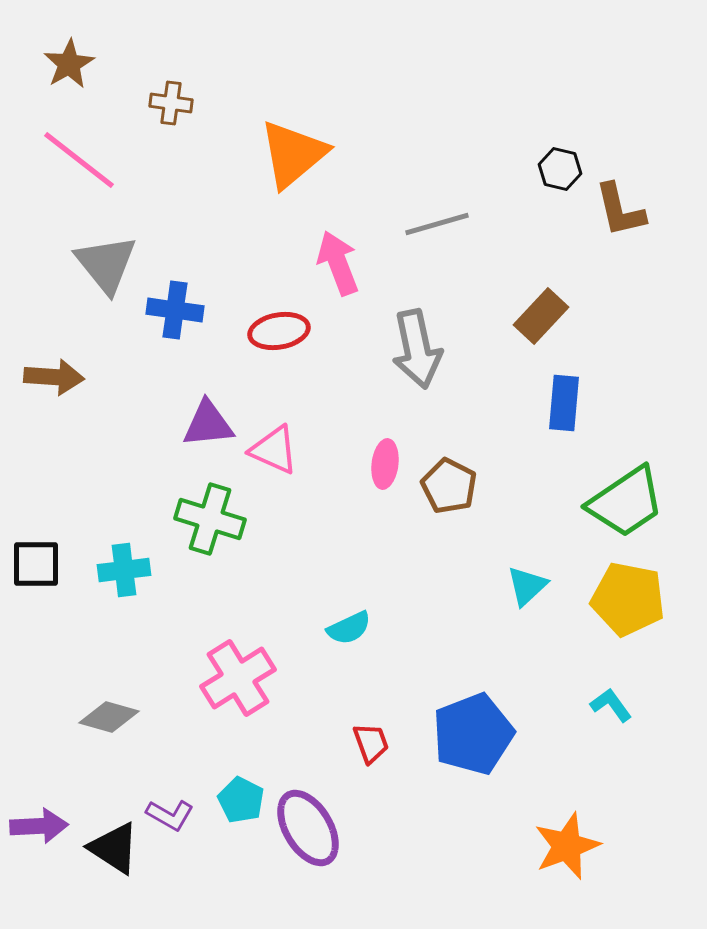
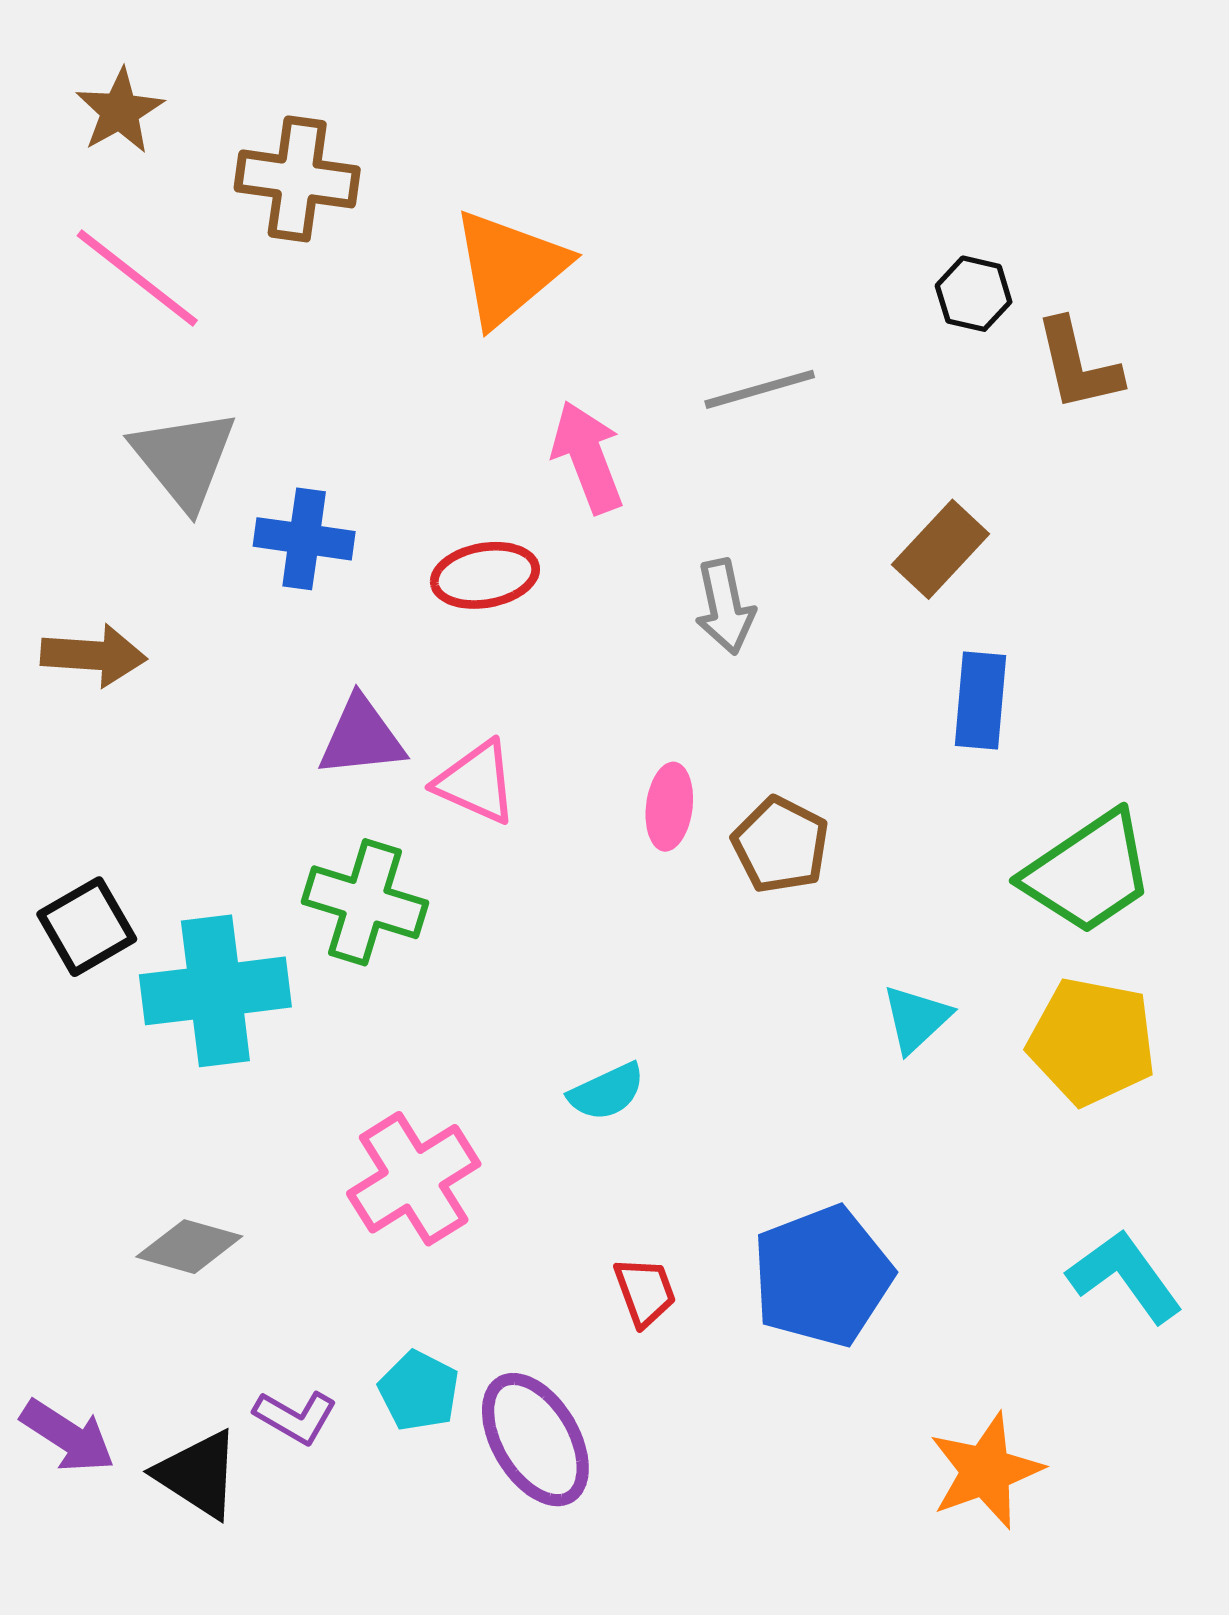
brown cross: (171, 103) -> (297, 179), size x1.6
gray arrow: (417, 349) -> (725, 607), size x0.7
black square: (36, 564) -> (87, 927), moved, turned -30
cyan cross: (124, 570) -> (215, 991), size x1.6
cyan L-shape: (611, 705) -> (1125, 1276), moved, size x1.6
purple arrow: (39, 826) -> (68, 1436), turned 36

